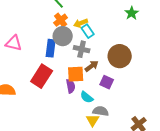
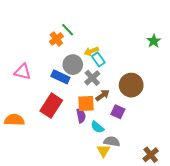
green star: (132, 13) -> (154, 41), moved
orange cross: (61, 20) -> (56, 39), moved
blue rectangle: (51, 48) -> (60, 77), turned -72
gray cross: (82, 49) -> (92, 78), turned 35

